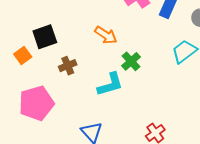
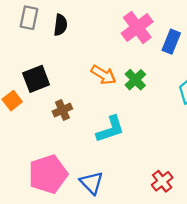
green cross: (131, 61) -> (135, 80), moved
pink pentagon: (36, 103) -> (48, 174), moved

